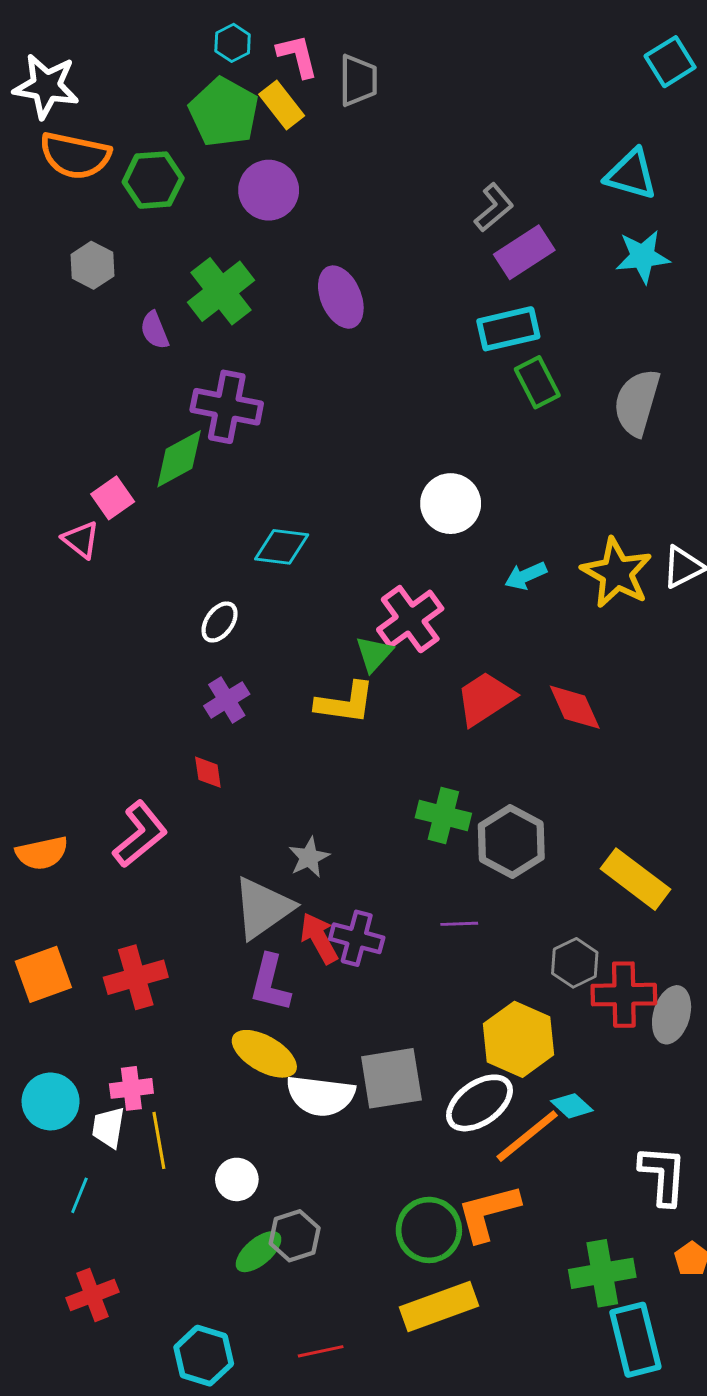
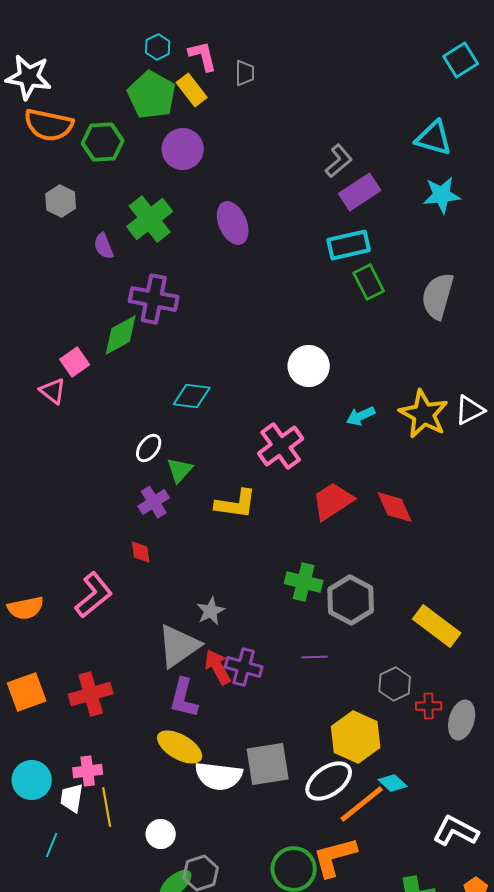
gray trapezoid: (358, 80) -> (245, 73), size x0.7
green triangle: (374, 654) -> (180, 470), moved
red cross: (624, 995) -> (429, 706), size x0.6
white L-shape: (663, 1175) -> (456, 831), turned -66

